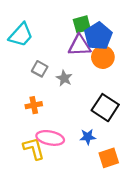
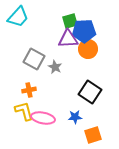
cyan trapezoid: (21, 35) -> (18, 17), moved
blue pentagon: (98, 36) -> (84, 31), turned 30
gray square: (40, 69) -> (34, 59), size x1.5
yellow L-shape: (34, 149) -> (24, 111), moved

